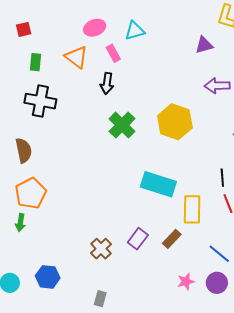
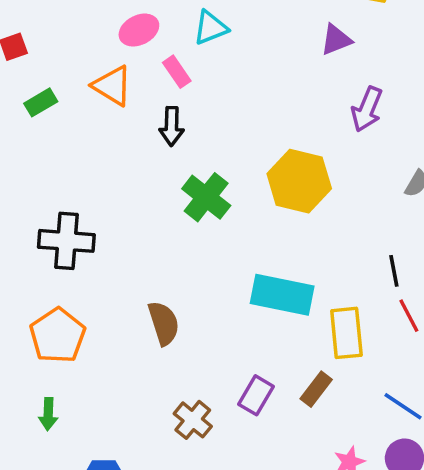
green rectangle: (35, 62) -> (41, 102), turned 60
purple arrow: (217, 86) -> (367, 109), turned -60
black cross: (40, 101) -> (66, 241), moved
brown semicircle: (24, 150) -> (164, 323), moved
green arrow: (20, 223) -> (48, 414), moved

